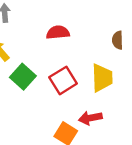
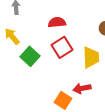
red square: (63, 80) -> (62, 47), moved

